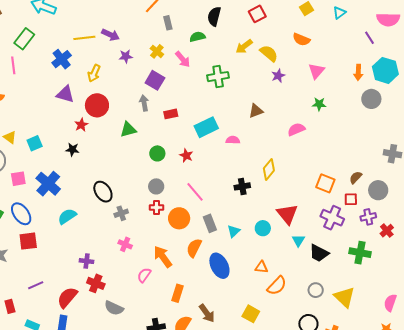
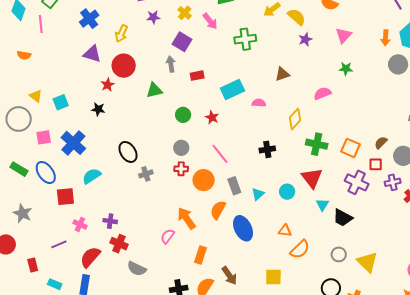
yellow diamond: (269, 169) -> (295, 119), moved
red square: (28, 241) -> (65, 197), moved
pink cross: (125, 244) -> (80, 224), moved
green cross: (360, 253) -> (317, 144), moved
yellow square: (251, 314) -> (273, 277), turned -30

